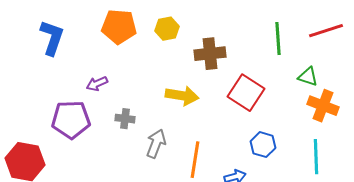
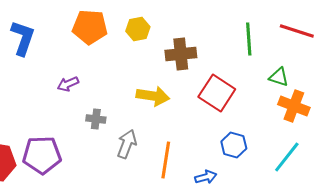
red line: (326, 31) -> (297, 31), turned 36
purple pentagon: (71, 120) -> (42, 155), moved
cyan line: (316, 157) -> (287, 157), turned 40

